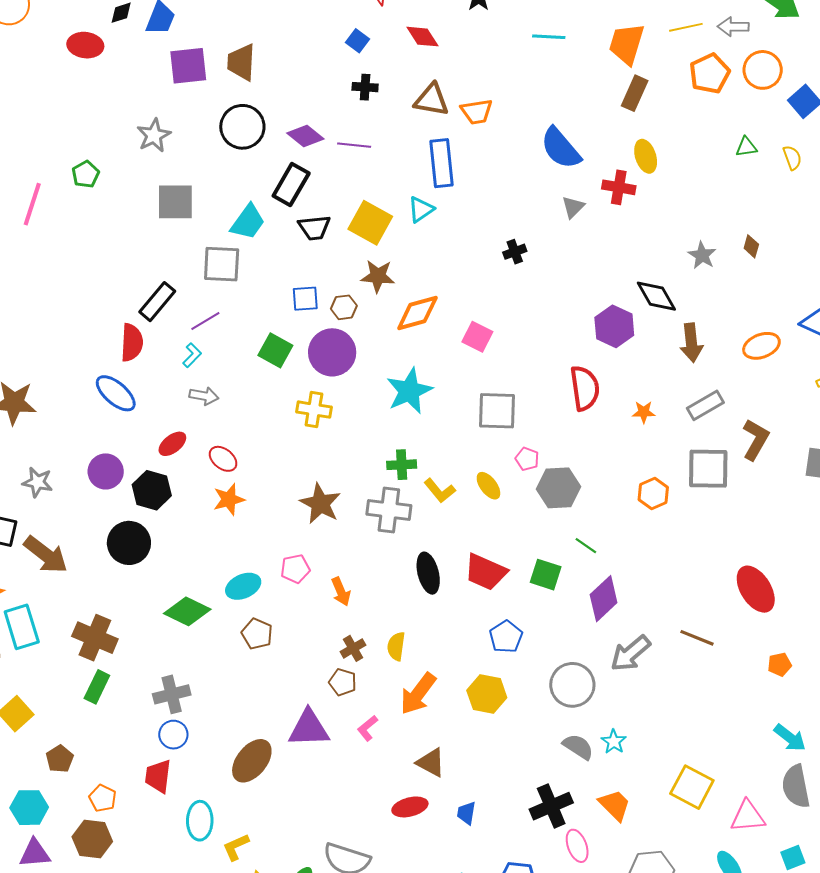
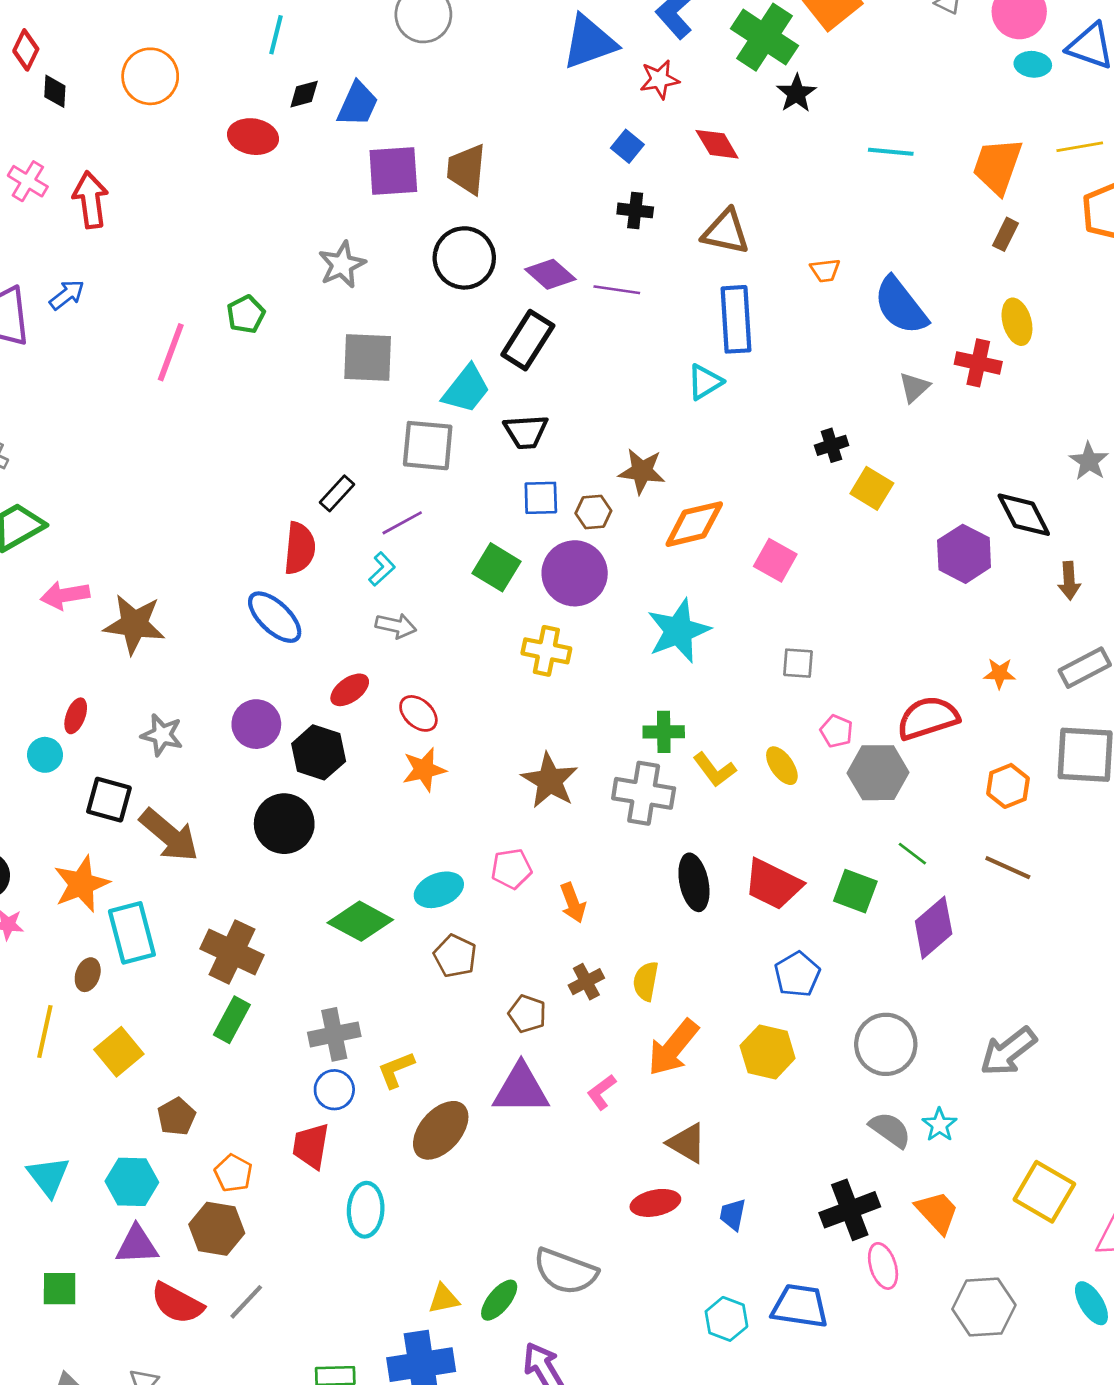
brown rectangle: (635, 93) -> (1005, 234), size x0.7
orange trapezoid: (477, 112) -> (825, 270), moved, size x0.7
yellow square: (370, 223) -> (872, 488), moved, size x0.7
black trapezoid: (314, 228) -> (526, 432), moved
black rectangle: (157, 302) -> (337, 493), size x0.7
brown arrow: (691, 343) -> (1069, 581), size x0.7
red semicircle: (585, 388) -> (928, 718), moved, turned -102
gray square: (497, 411) -> (798, 663), size x0.6
brown line: (697, 638) -> (1008, 868), moved
gray arrow: (631, 653) -> (1008, 1052), moved
brown pentagon: (343, 682) -> (527, 1014), moved
yellow L-shape: (236, 847) -> (396, 1070), moved

